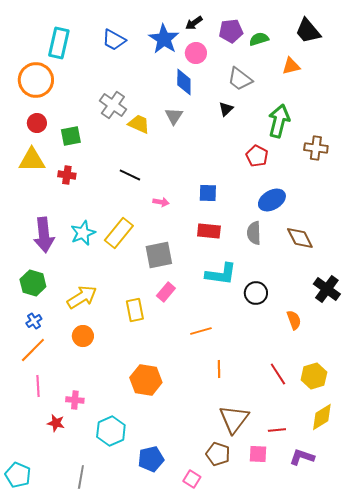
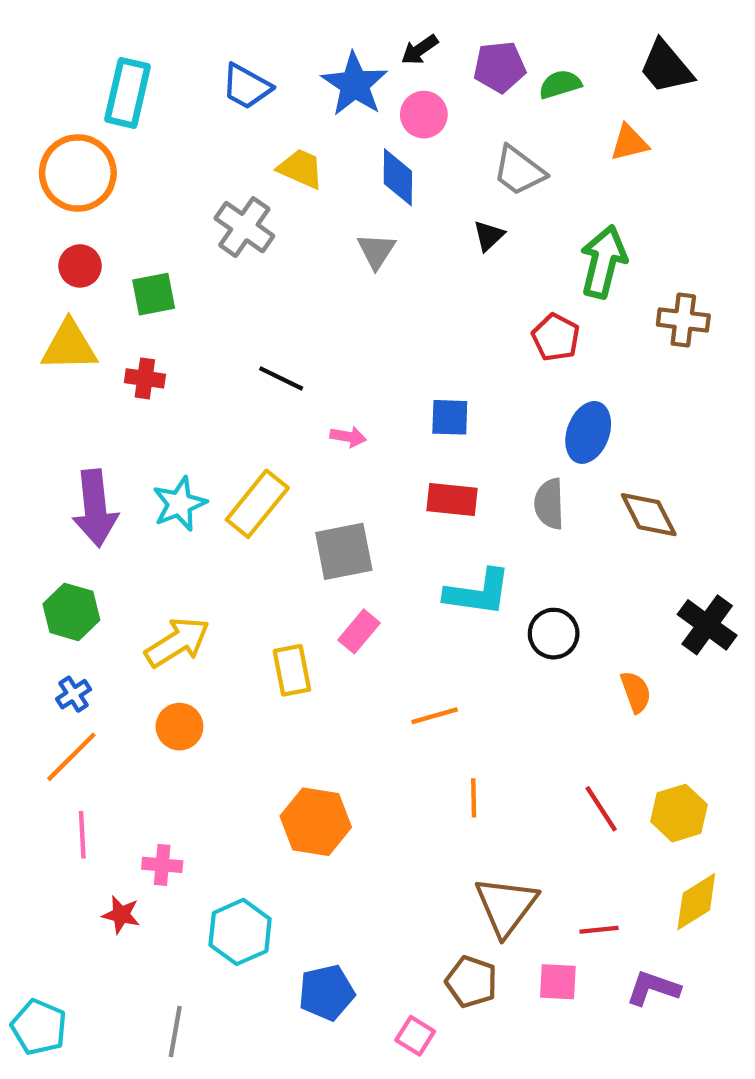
yellow trapezoid: (139, 124) -> (301, 169), moved
blue ellipse: (272, 200) -> (588, 432), turned -40

